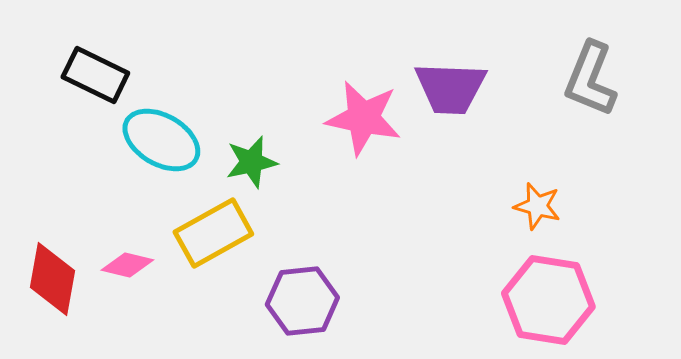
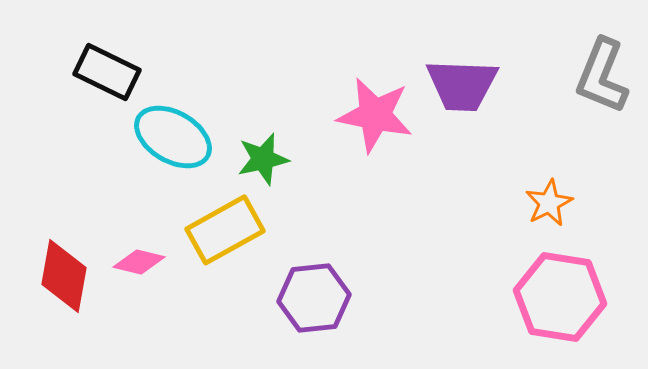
orange star: (537, 206) -> (549, 203), turned 30

